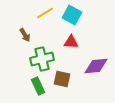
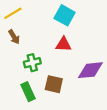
yellow line: (45, 13) -> (13, 13), moved
green cross: (42, 59) -> (32, 63), size x0.7

